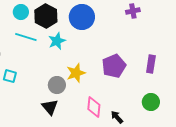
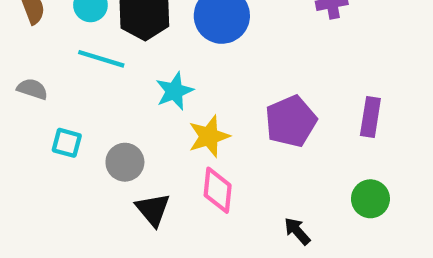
cyan star: (57, 41) -> (174, 91), moved
gray circle: (57, 85) -> (125, 162), moved
pink diamond: (94, 107) -> (218, 190), moved

